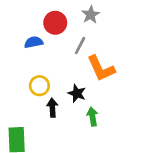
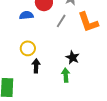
orange L-shape: (101, 68) -> (88, 22), moved
black star: (77, 93) -> (72, 57), moved

